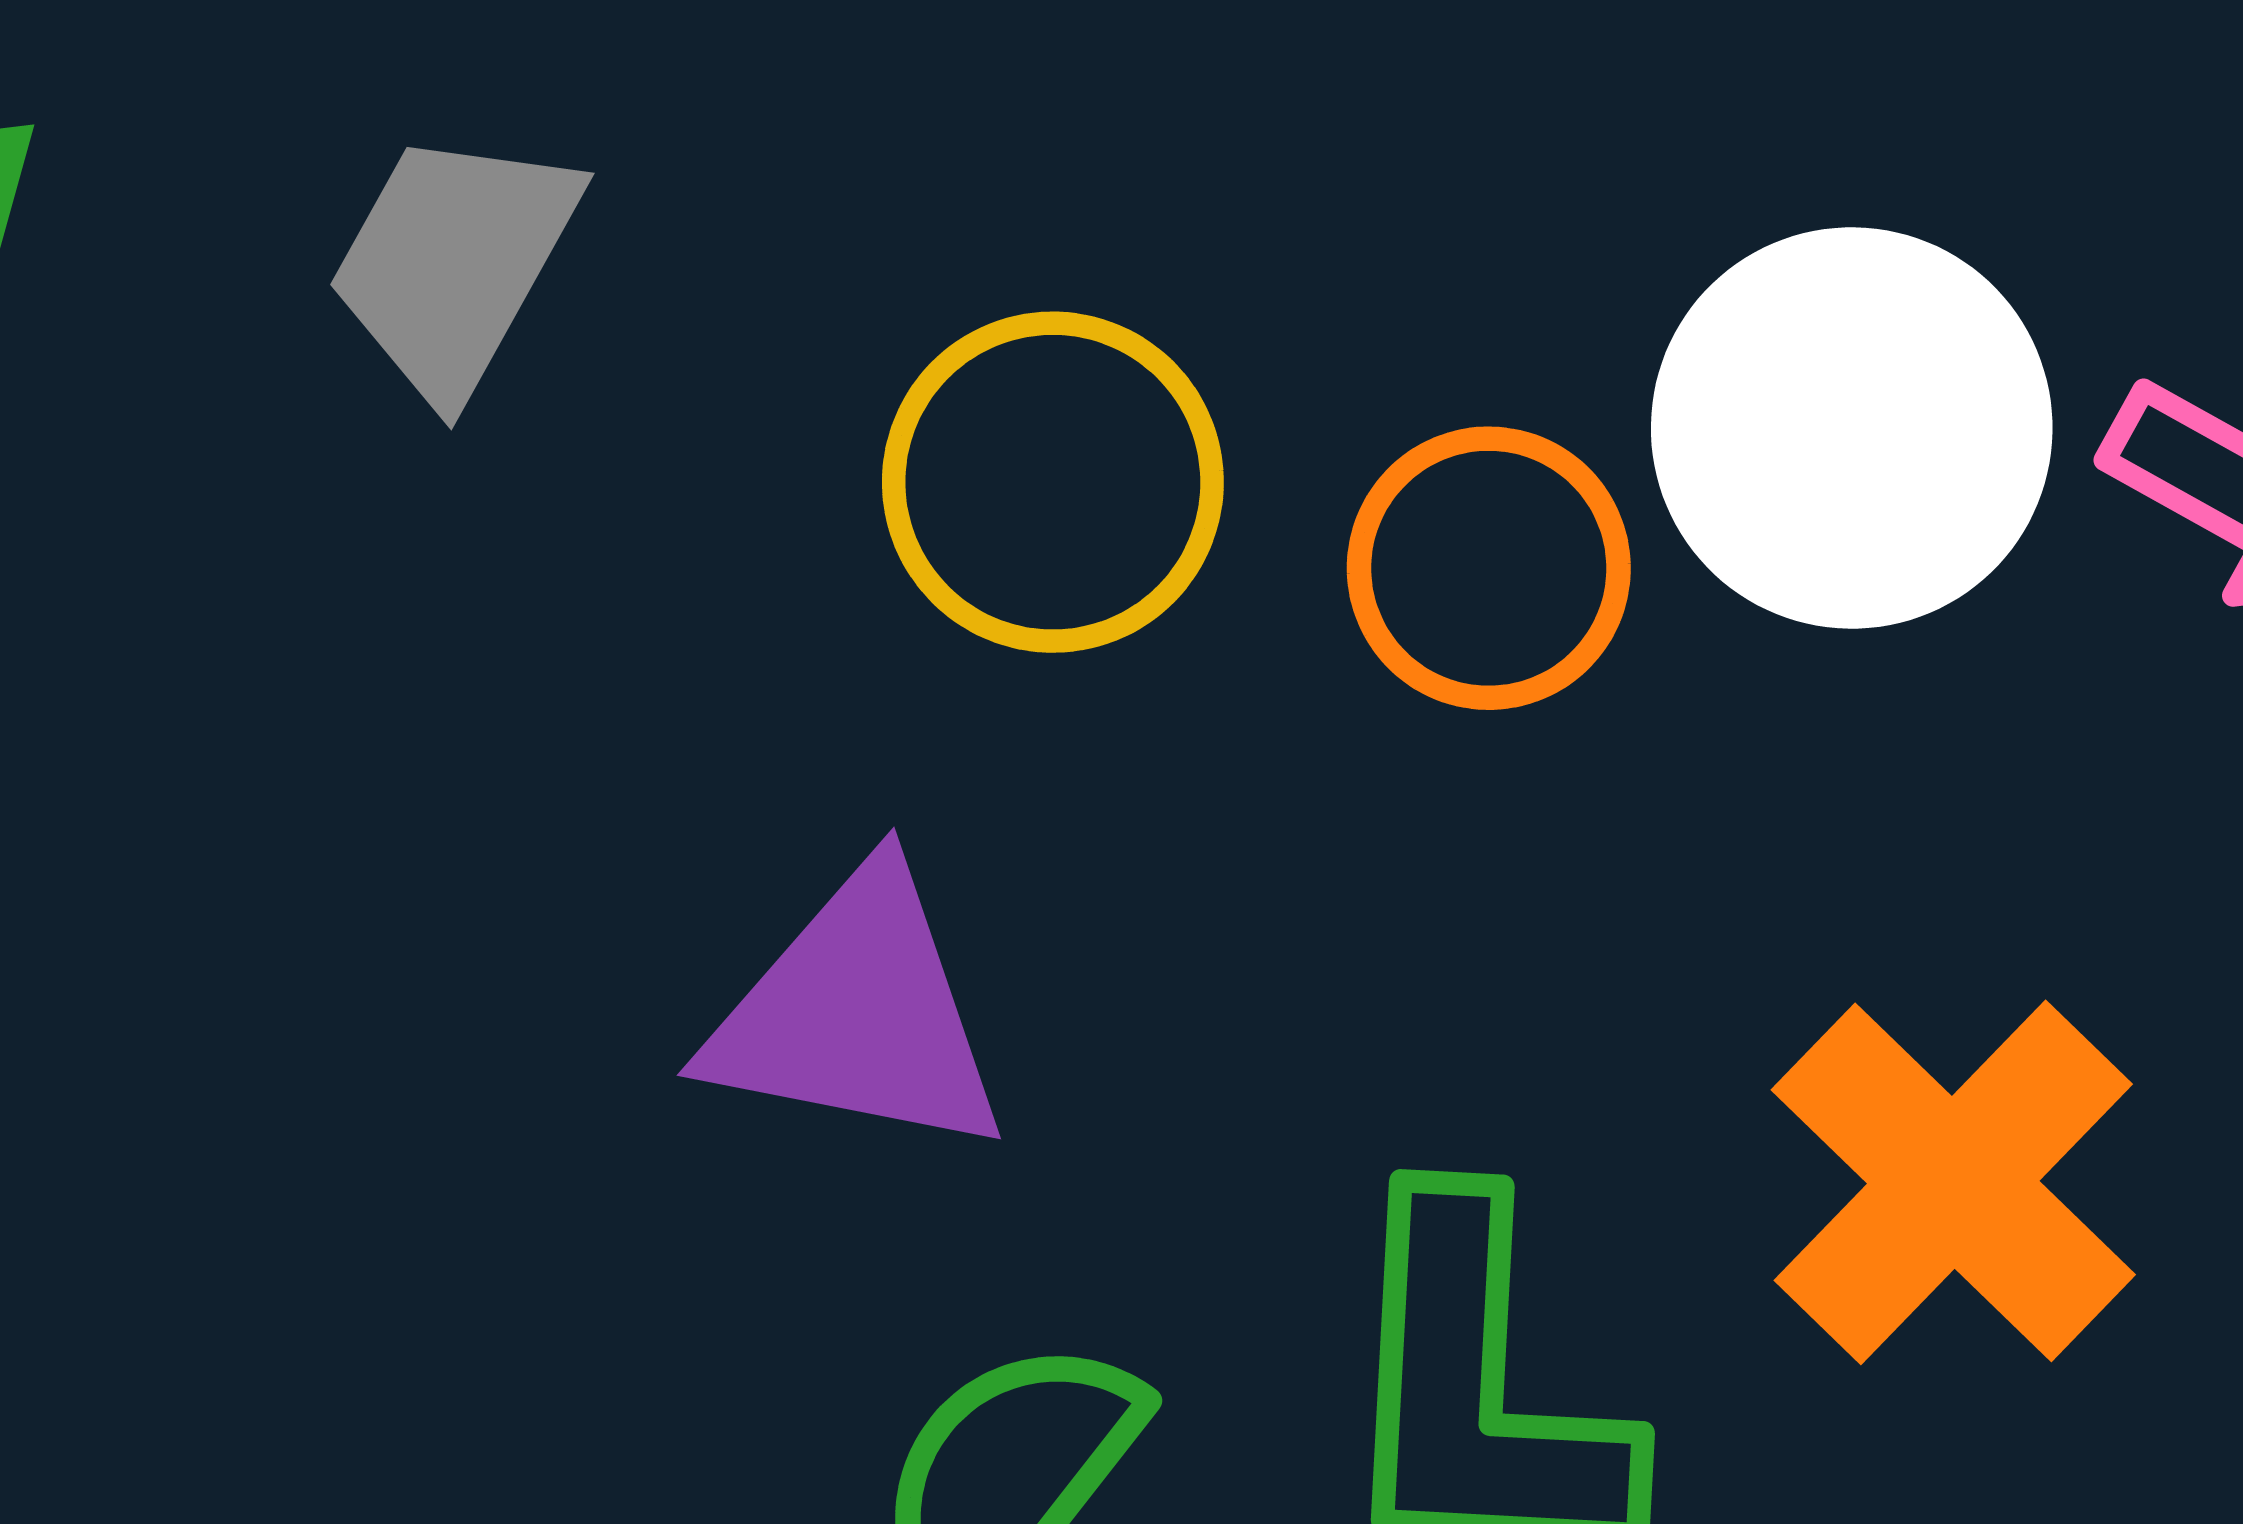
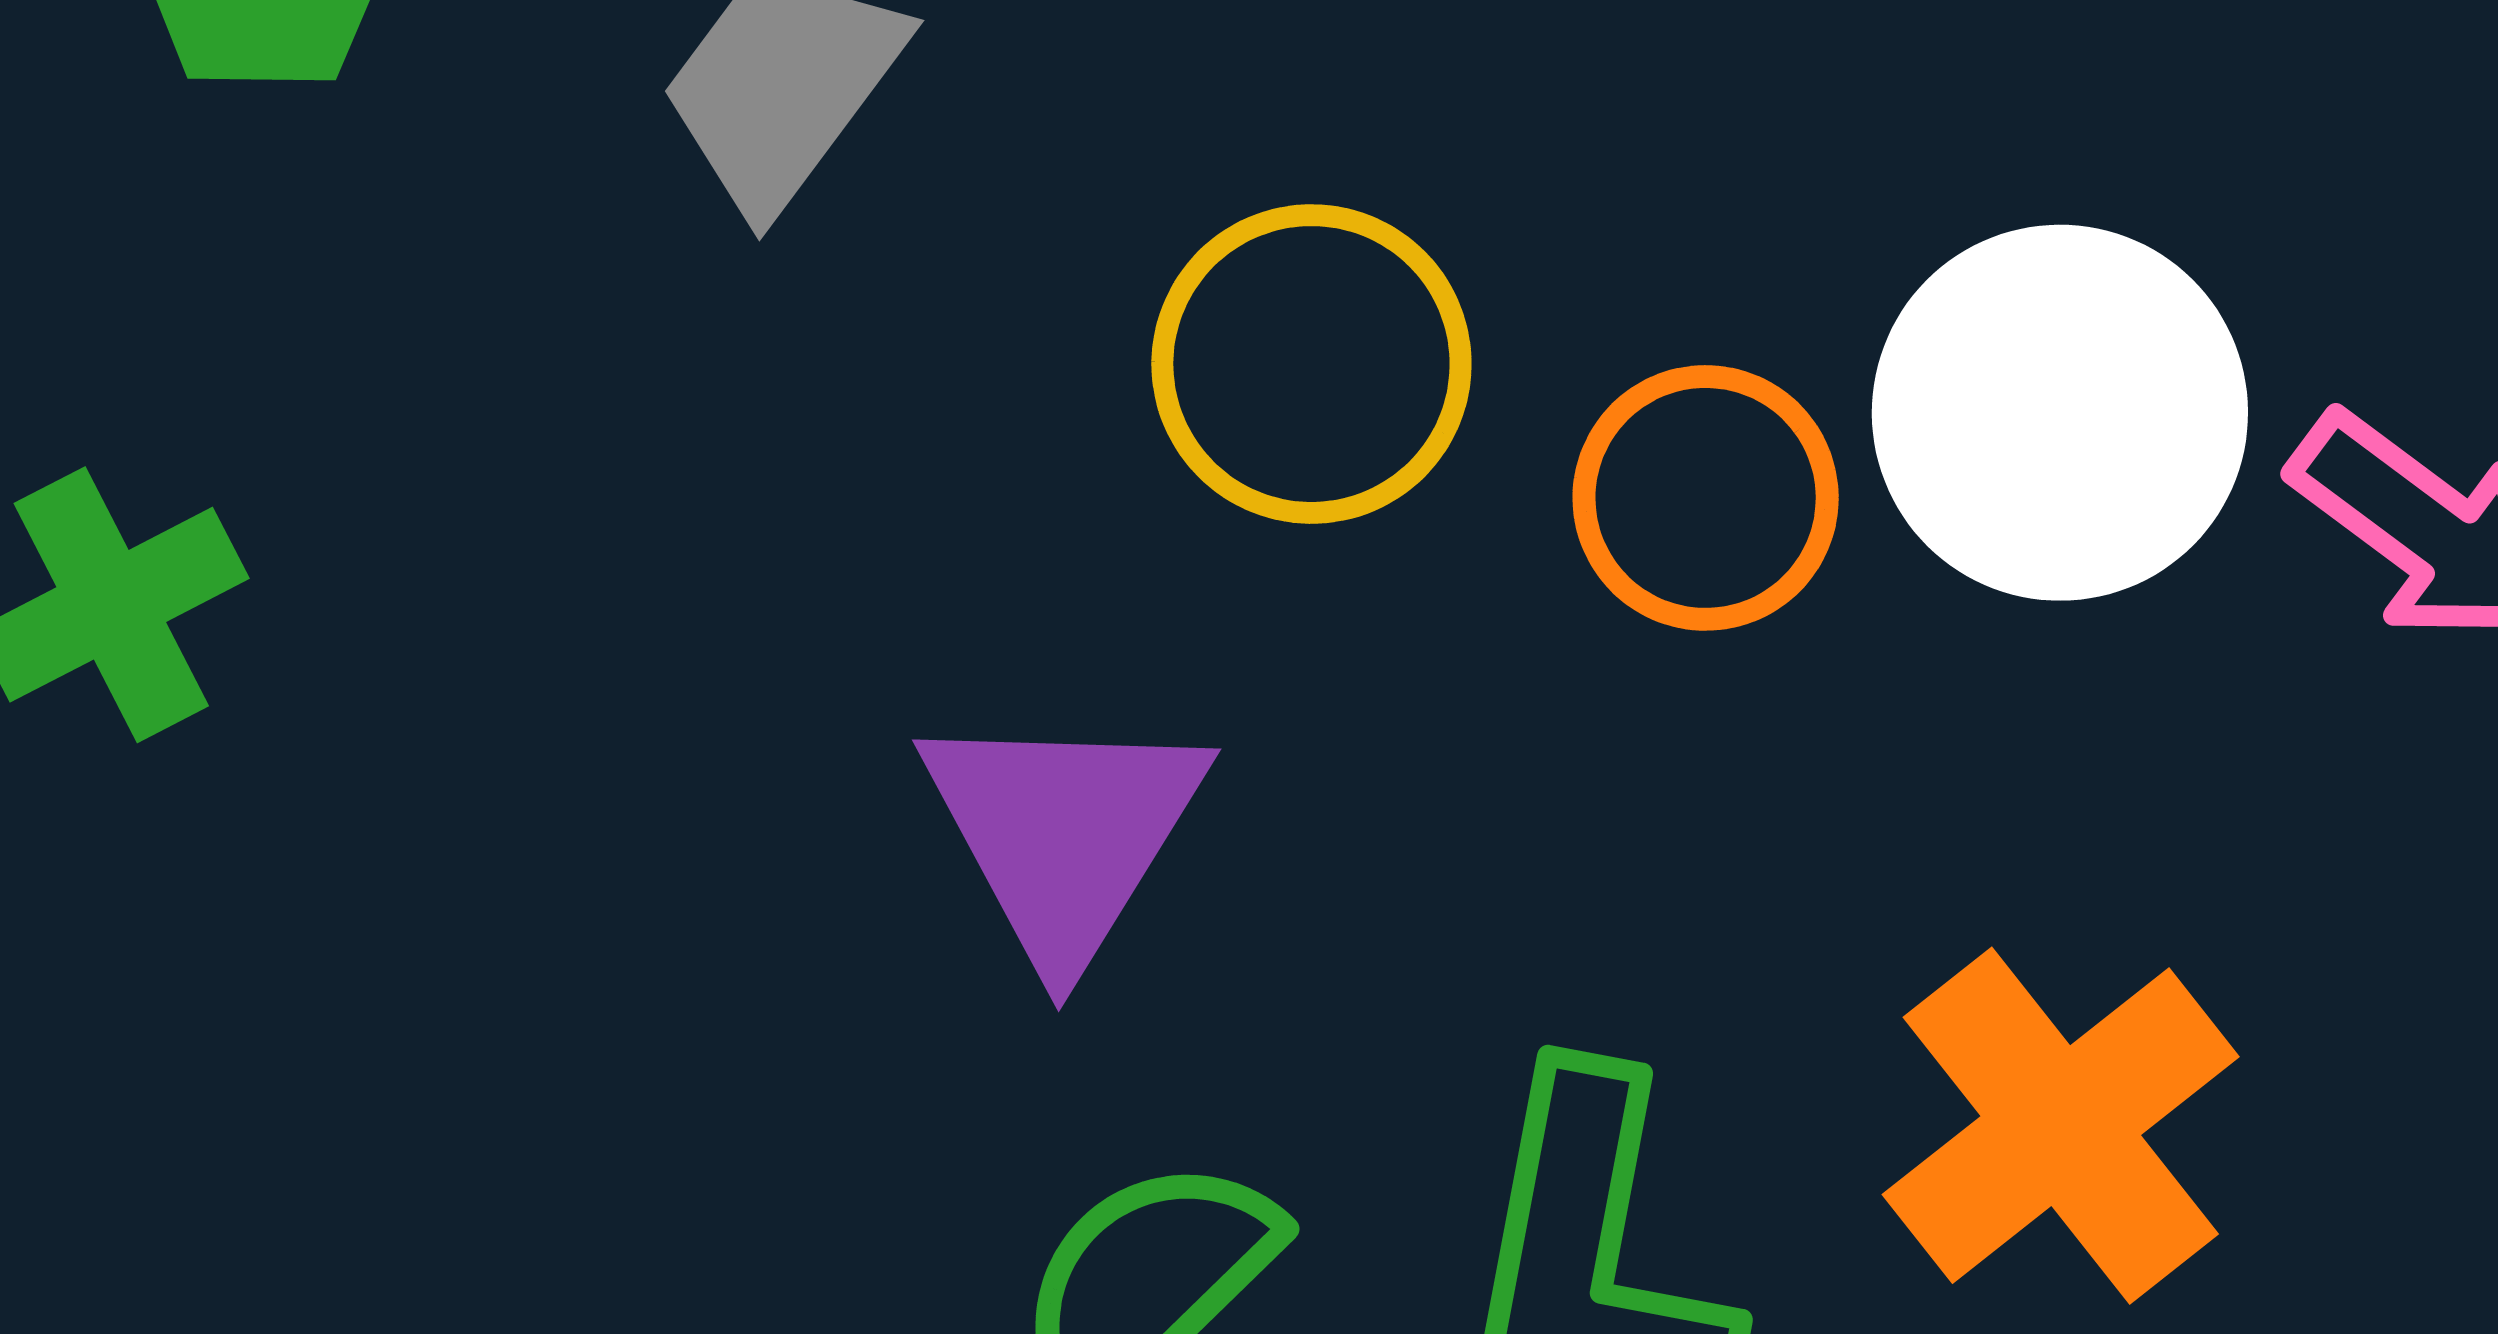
purple triangle: (857, 1014) -> (1064, 833), turned 43

